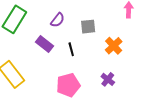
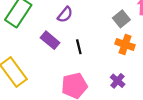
gray square: (88, 27) -> (121, 19), moved, turned -35
orange cross: (114, 46) -> (125, 44), turned -30

